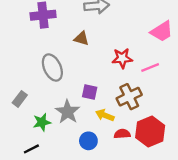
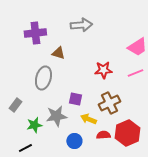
brown triangle: (81, 38) -> (58, 53), moved
gray ellipse: (52, 68) -> (43, 78), turned 40
pink line: (150, 68) -> (135, 73), moved
gray star: (67, 112) -> (56, 116), turned 30

